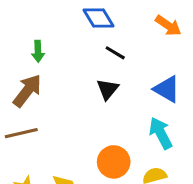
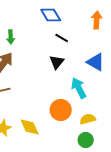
orange arrow: (168, 26) -> (97, 20), turned -120
cyan arrow: (161, 133) -> (79, 88), moved

